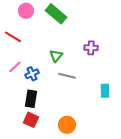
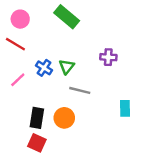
pink circle: (26, 11) -> (20, 19), moved
blue cross: (32, 74) -> (44, 68), moved, turned -32
orange circle: (67, 125) -> (64, 118), moved

